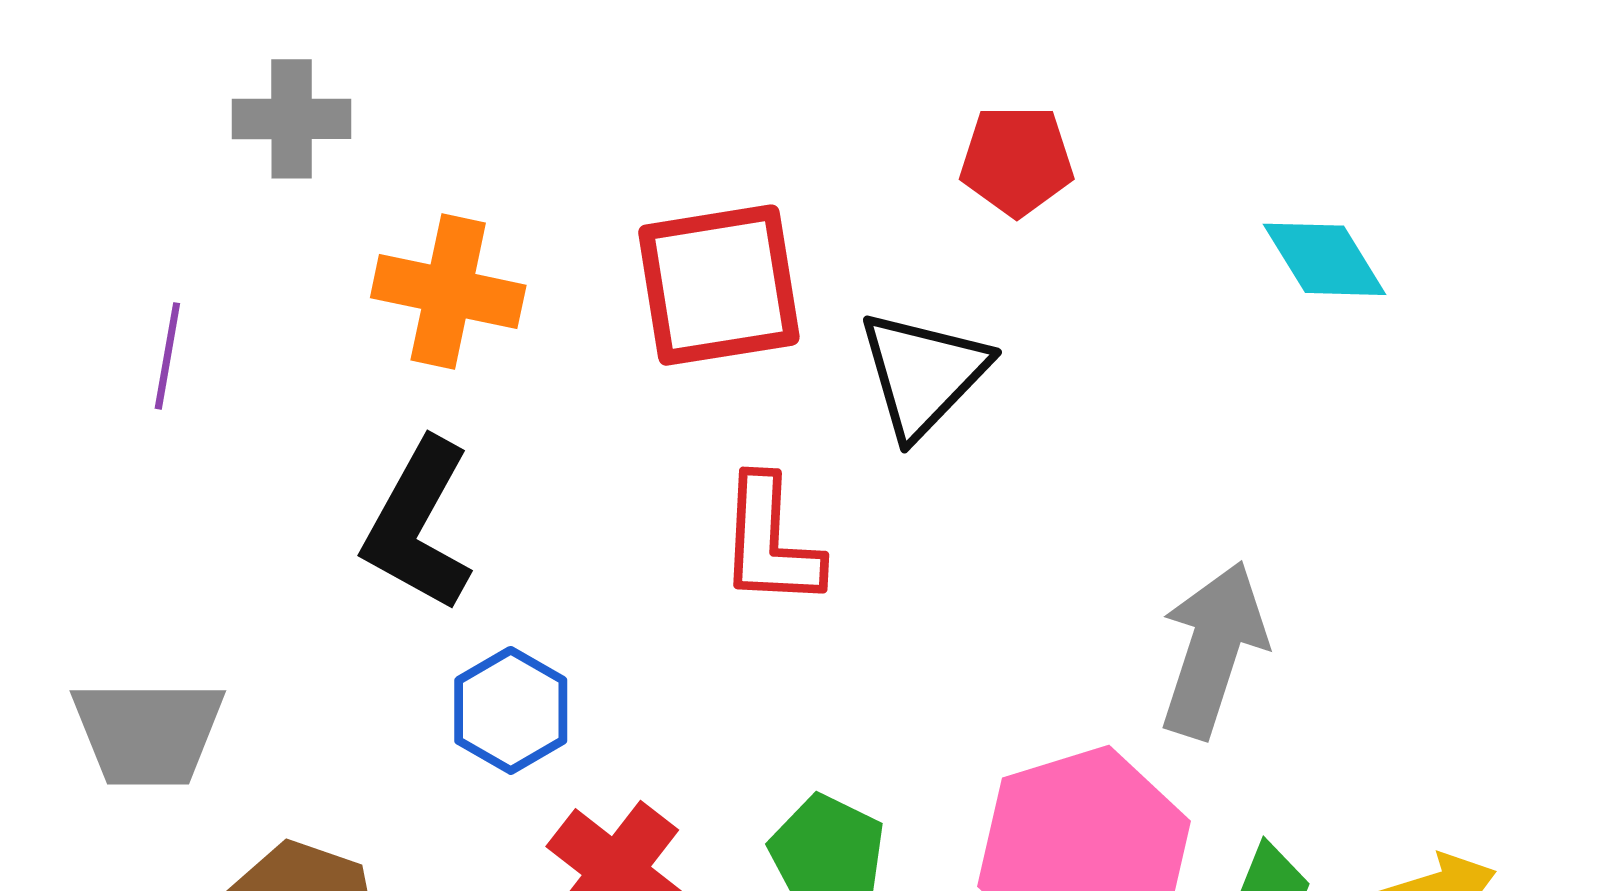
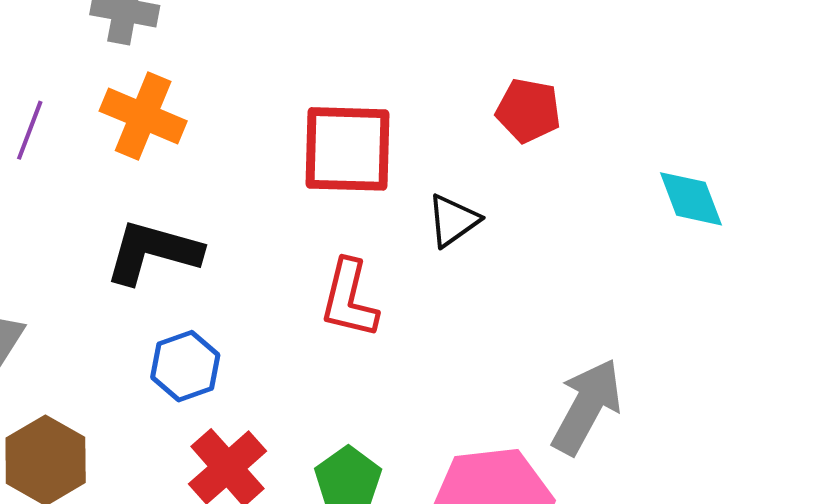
orange cross: (448, 291) -> (143, 116), moved
black triangle: (923, 374) -> (453, 220), size x0.7
black L-shape: (418, 525) -> (153, 252), turned 66

